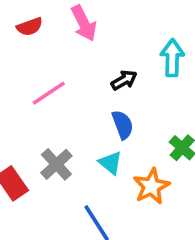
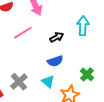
pink line: (49, 93) -> (23, 33), moved
blue semicircle: (123, 125) -> (55, 61), turned 91

